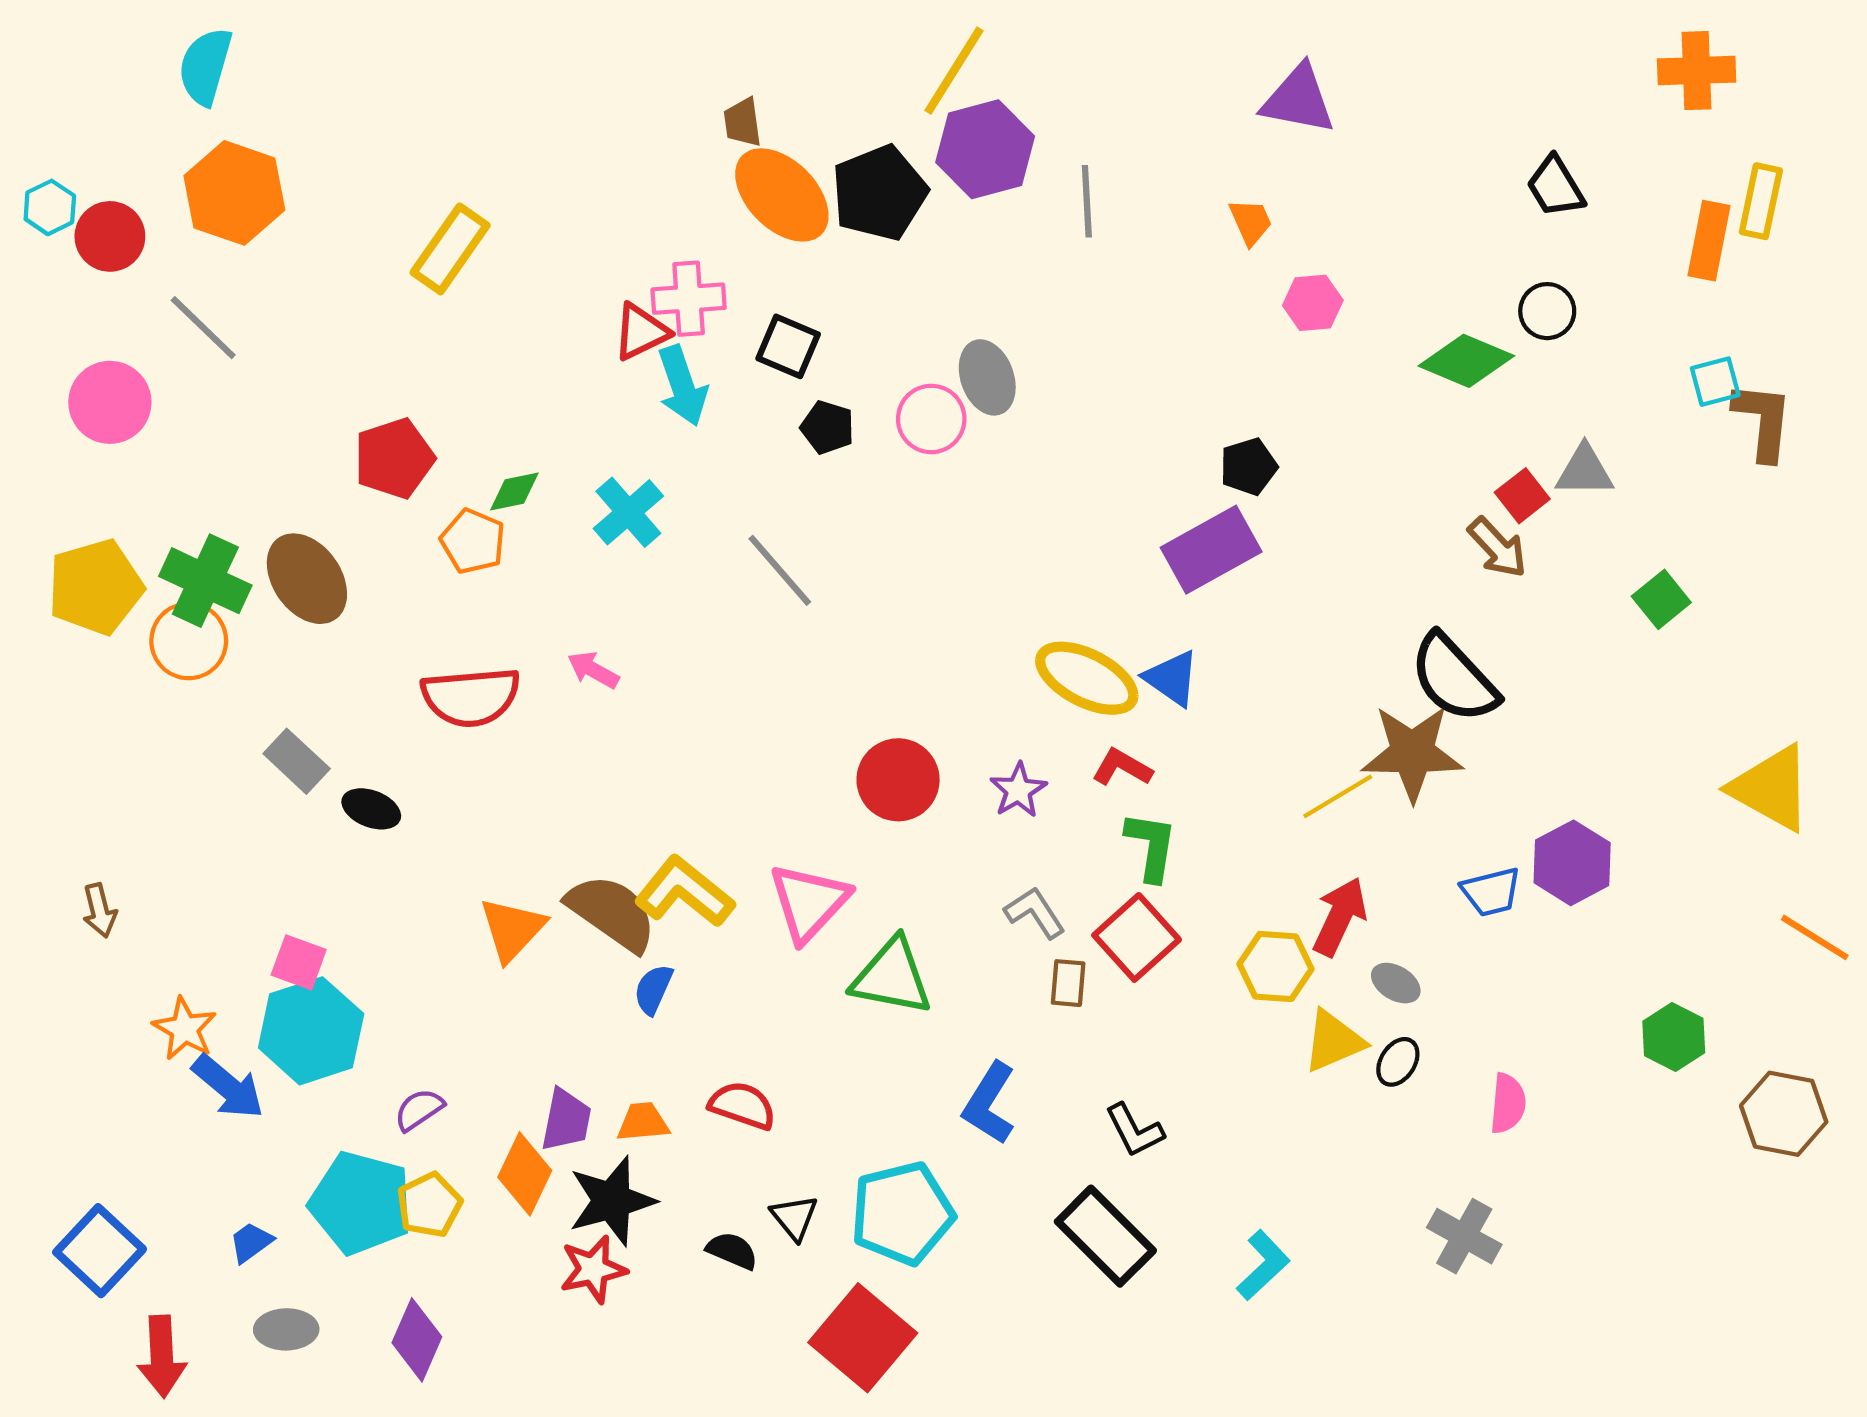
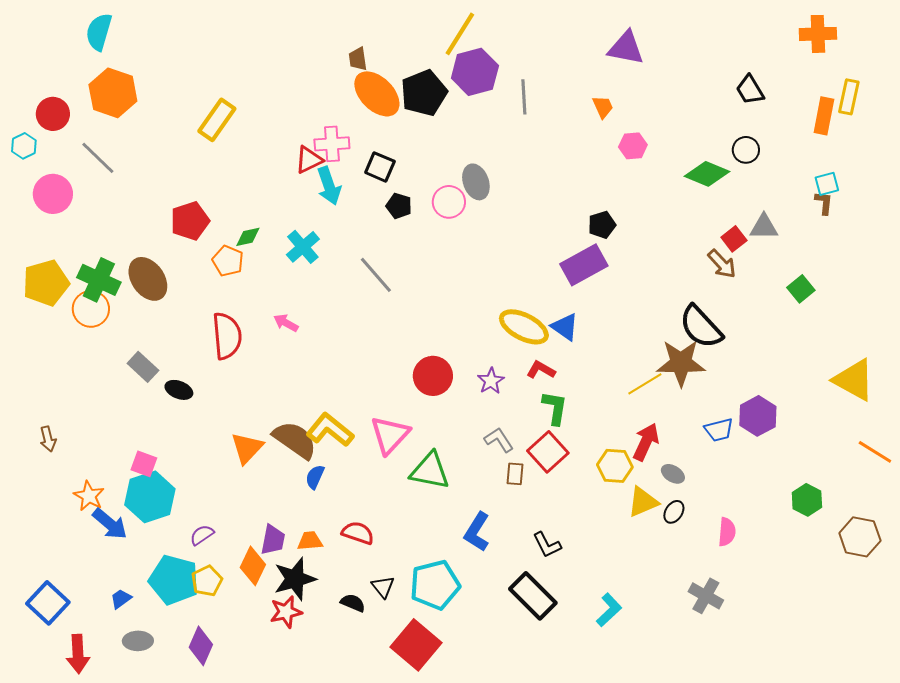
cyan hexagon: (50, 207) -> (24, 146), moved
brown L-shape: (1763, 421) -> (824, 203), moved, size x0.6
red semicircle: (471, 697) -> (227, 336), turned -90

